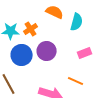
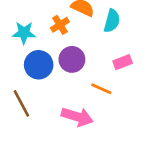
orange cross: (31, 29) -> (60, 25), moved
orange line: (76, 81) -> (101, 89), moved

